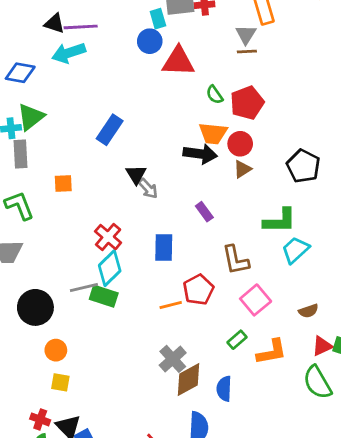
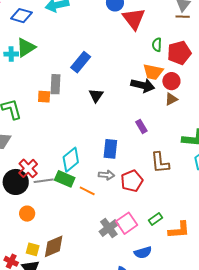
red triangle: (178, 61) -> (134, 19), turned 45
green semicircle: (215, 95) -> (157, 45), turned 32
gray rectangle: (20, 154) -> (56, 84), moved
gray arrow: (148, 188) -> (107, 175), moved, turned -49
red cross: (108, 237) -> (28, 168), moved
gray line: (84, 288) -> (44, 181), moved
pink square: (256, 300) -> (127, 223), moved
orange line: (171, 305) -> (87, 191), moved, turned 35
brown diamond: (189, 380) -> (54, 246), moved
yellow square: (60, 382) -> (33, 249), moved
blue semicircle: (224, 389) -> (143, 253), turned -114

